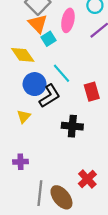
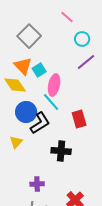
pink ellipse: (68, 20) -> (54, 85), moved
orange triangle: (38, 24) -> (23, 66), moved
purple cross: (20, 162) -> (37, 184), moved

